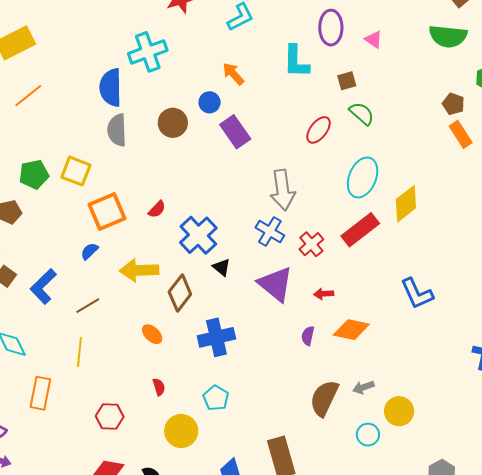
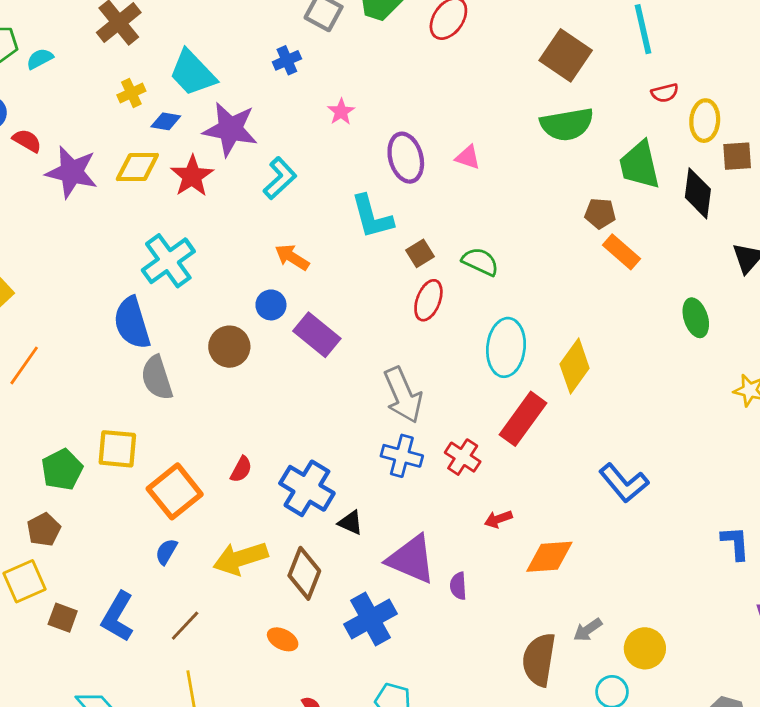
brown square: (347, 81) -> (420, 253), moved
purple triangle: (276, 284) -> (411, 559), moved
purple semicircle: (308, 336) -> (458, 586), moved

